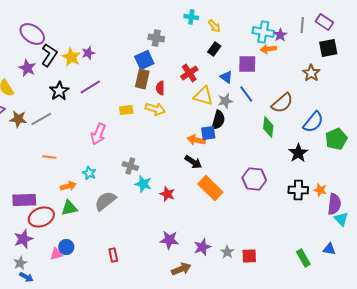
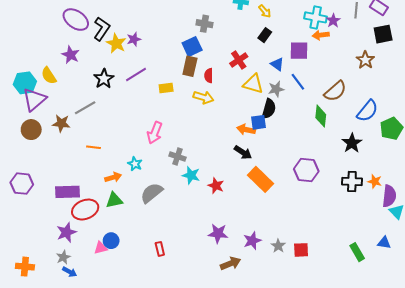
black L-shape: (49, 55) -> (102, 29), moved
yellow rectangle: (126, 110) -> (166, 88), moved
brown star: (18, 119) -> (61, 123), moved
pink arrow: (98, 134) -> (155, 133), moved

